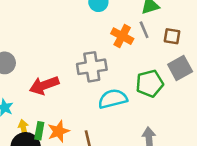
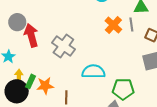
gray cross: (92, 67) -> (63, 46), moved, turned 30
green pentagon: (150, 84) -> (123, 89), moved
red arrow: (44, 85) -> (31, 35), moved, turned 80

